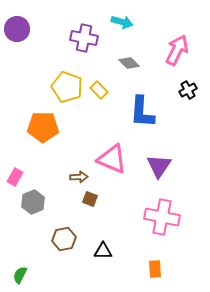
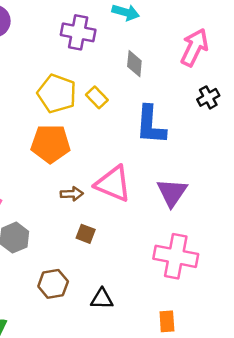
gray diamond: (129, 63) -> (134, 64), turned 50
orange pentagon: (43, 127) -> (51, 144), moved
brown arrow: (79, 177) -> (72, 194), moved

